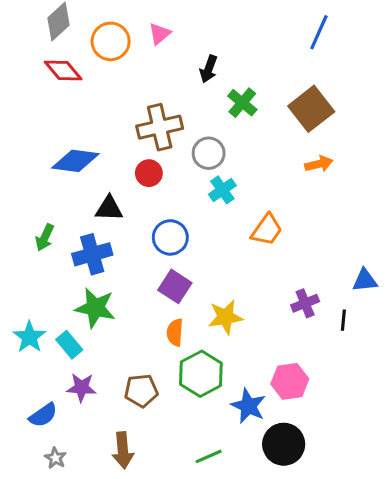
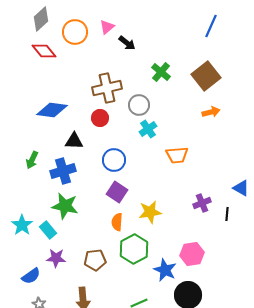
black arrow: (209, 69) -> (127, 43), moved, turned -72
orange trapezoid: (267, 230) -> (177, 155), turned 50
blue triangle: (365, 280) -> (241, 188), turned 36

